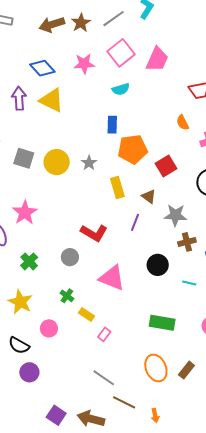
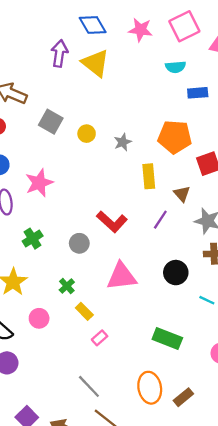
blue rectangle: (112, 125) -> (198, 93), moved, turned 72
yellow circle: (57, 162) -> (87, 134), size x0.6
pink triangle: (112, 278) -> (122, 276), turned -40

